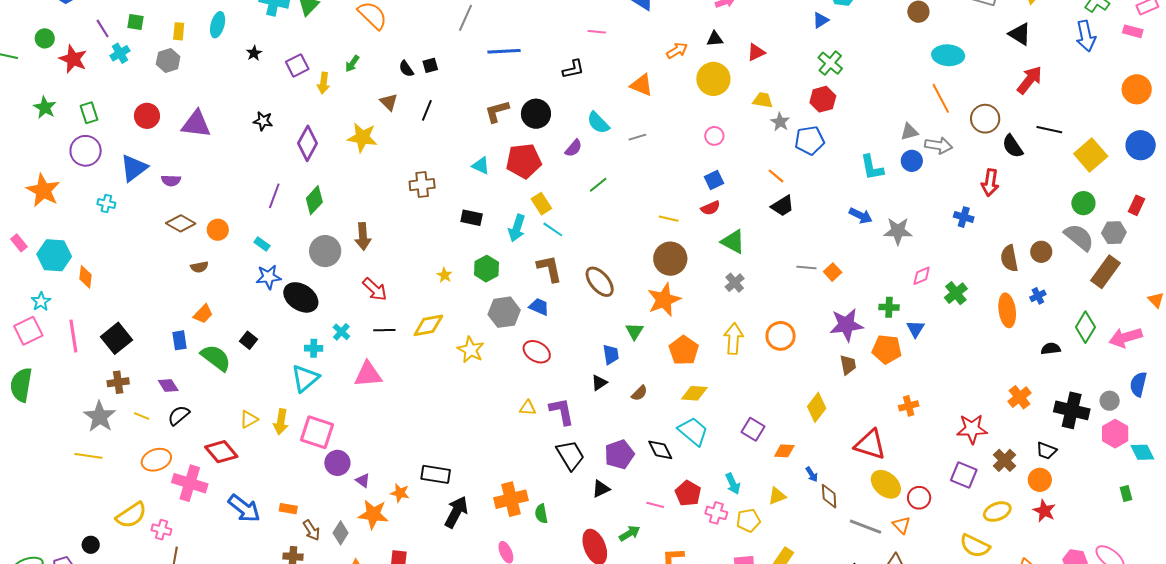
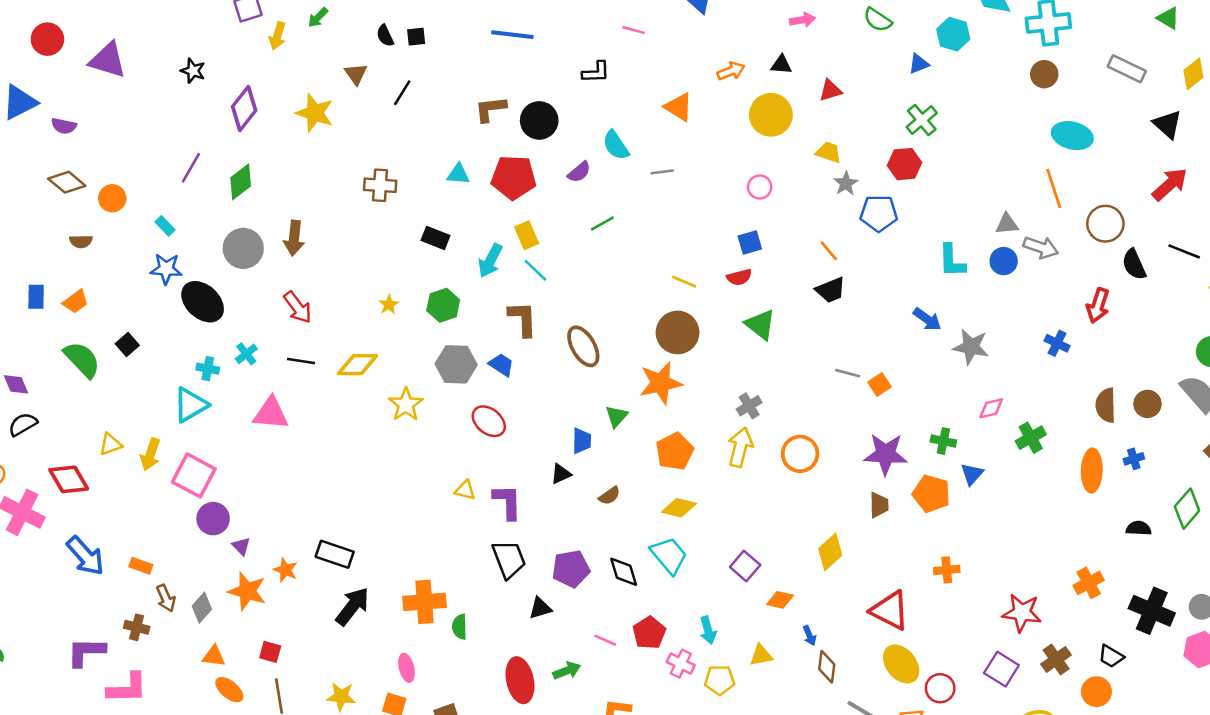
cyan triangle: (481, 166) -> (458, 174), turned -30
gray cross: (735, 283) -> (749, 406), moved
blue rectangle: (180, 340) -> (36, 297), moved

